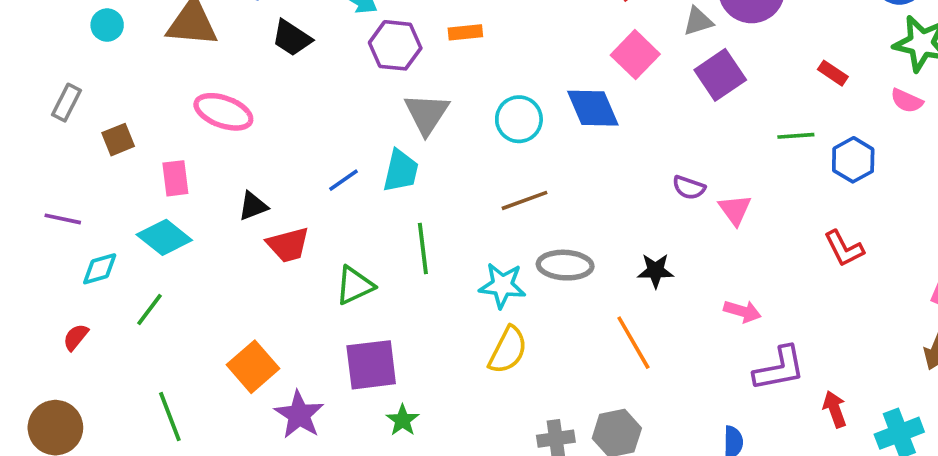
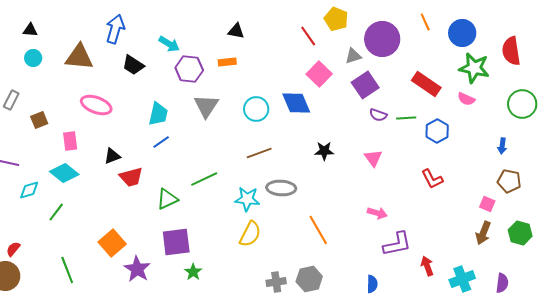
red rectangle: (833, 73) -> (426, 84), size x1.8
cyan trapezoid: (401, 171) -> (158, 114), moved
purple semicircle: (689, 188) -> (378, 115), moved
green line: (423, 248) -> (204, 179), turned 72
black star: (656, 271) -> (324, 151), moved
red semicircle: (76, 337) -> (13, 249), moved

